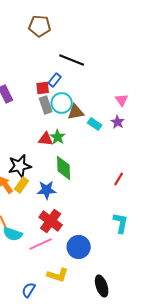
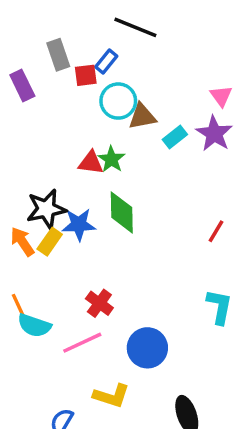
gray rectangle: (46, 105) -> (58, 55), moved
purple star: (118, 122) -> (214, 134), size x1.5
cyan rectangle: (95, 124) -> (175, 137), turned -72
blue star: (47, 190) -> (79, 224), moved
red cross: (51, 221) -> (99, 303), size x0.7

